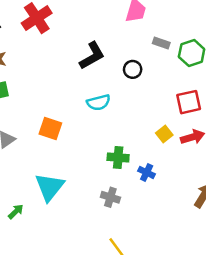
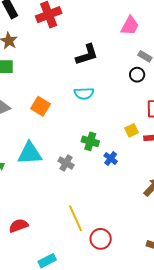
black circle: (133, 69) -> (137, 75), moved
cyan triangle: (50, 187) -> (30, 153), turned 36
gray cross: (110, 197) -> (66, 163), moved

